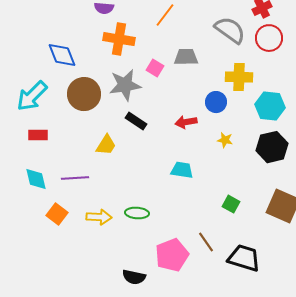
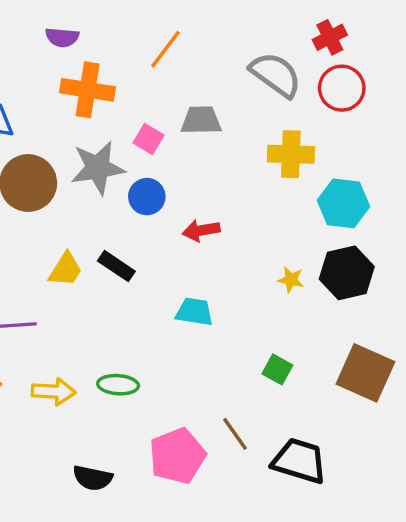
blue circle: (216, 102) -> (147, 197), moved
black rectangle: (136, 121) -> (116, 266), moved
yellow star: (225, 140) -> (291, 280), moved
black semicircle: (134, 277) -> (93, 478), moved

